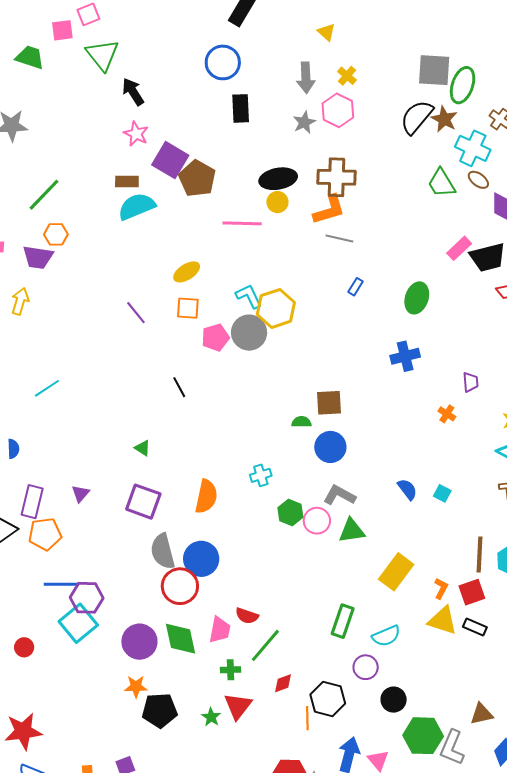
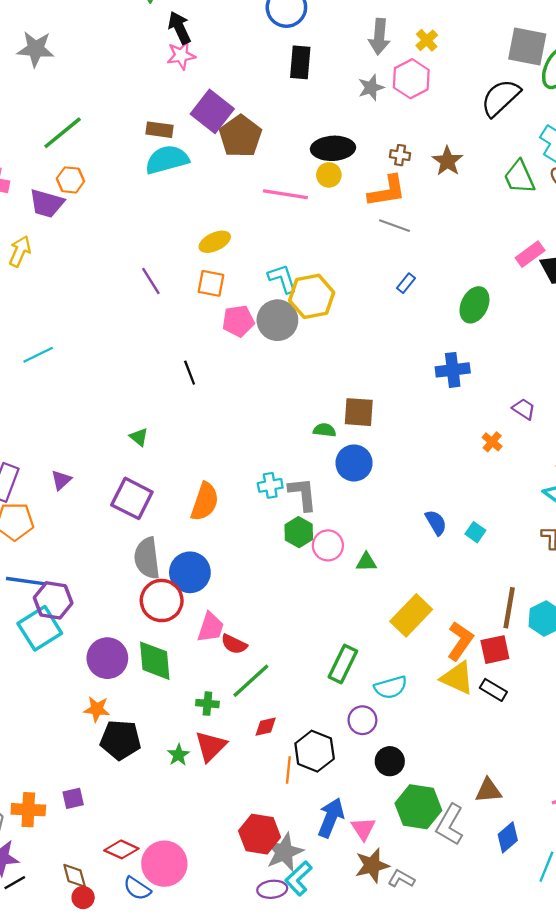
brown star: (444, 119) -> (447, 161), moved
pink star: (136, 134) -> (181, 55), moved, turned 30
brown cross: (337, 177) -> (400, 155), size x0.5
purple trapezoid: (470, 382) -> (524, 409), turned -60
gray L-shape: (339, 495) -> (303, 494), moved, turned 48
green triangle: (352, 531) -> (366, 562), size x0.7
orange L-shape: (441, 589) -> (460, 641), size x1.6
pink trapezoid: (220, 630) -> (211, 627), moved

